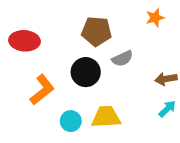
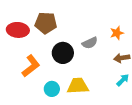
orange star: (155, 18) -> (117, 33), moved
brown pentagon: (97, 31) -> (46, 23), moved

